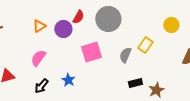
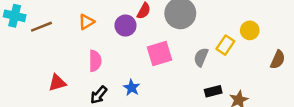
yellow circle: (171, 25) -> (250, 30), moved
orange triangle: (39, 26) -> (86, 22), moved
pink semicircle: (38, 58) -> (95, 61), turned 144

